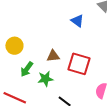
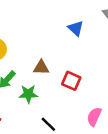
red square: (79, 64) -> (71, 81), size x0.7

